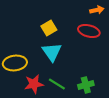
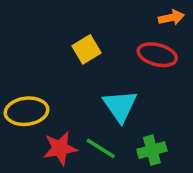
cyan triangle: (52, 52) -> (120, 106), moved

